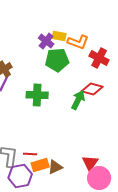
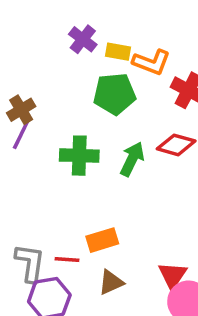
purple cross: (46, 41) -> (83, 39), moved
green arrow: (78, 100) -> (132, 159), moved
orange rectangle: (40, 165) -> (102, 240), moved

